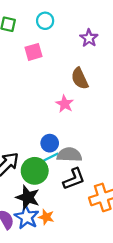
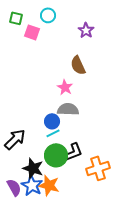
pink square: (34, 52) -> (32, 32), moved, turned 35
gray semicircle: (69, 155) -> (68, 109), moved
green circle: (35, 171) -> (56, 155), moved
orange star: (46, 217) -> (49, 185), size x1.5

